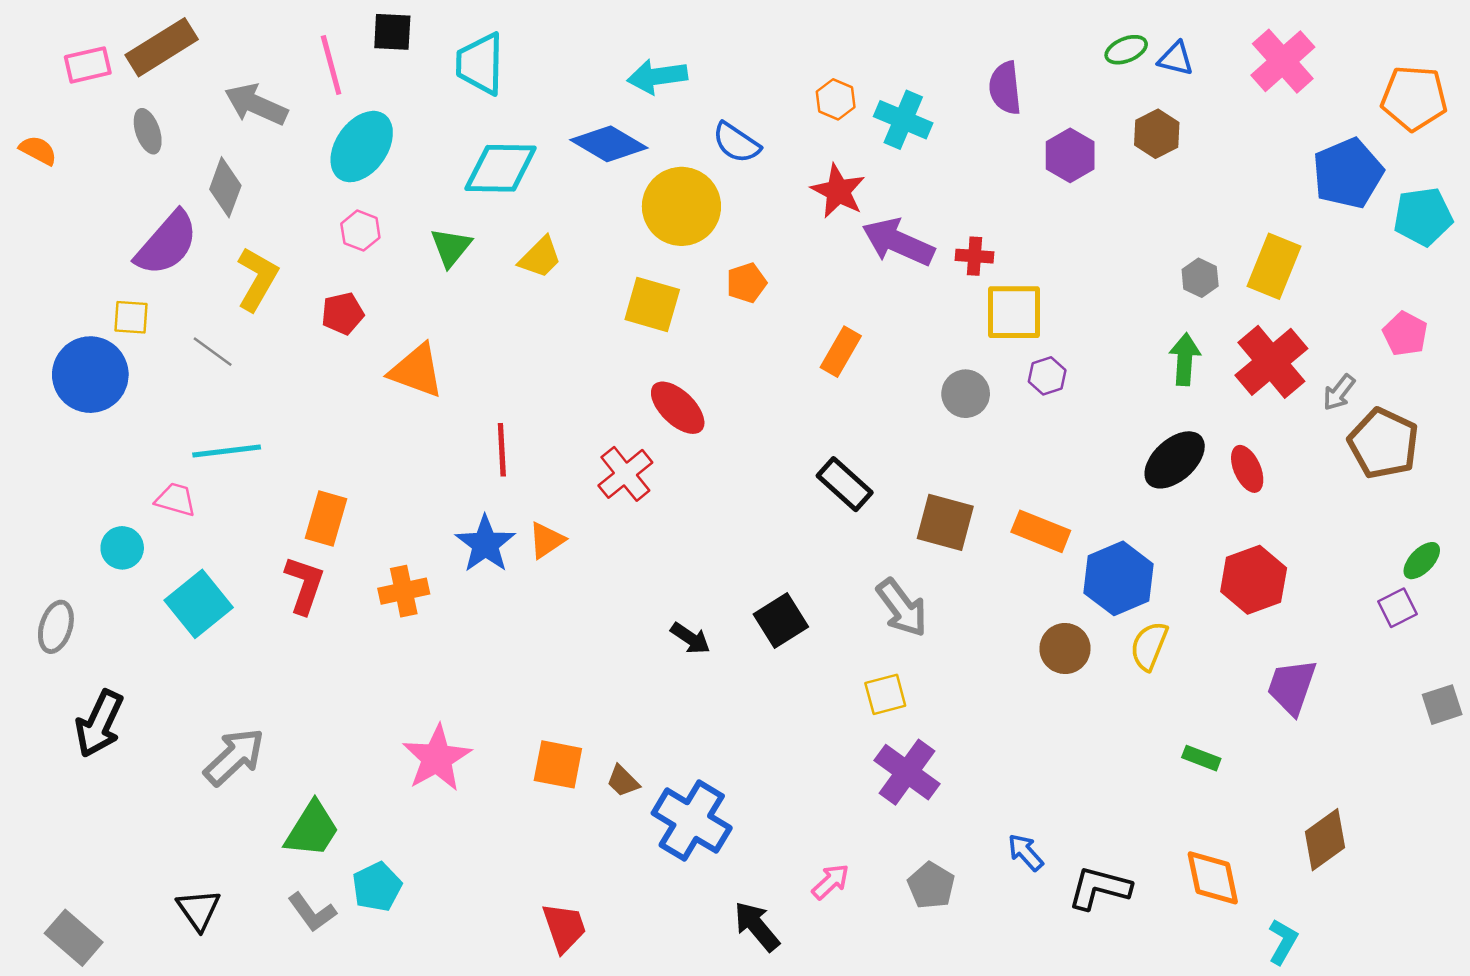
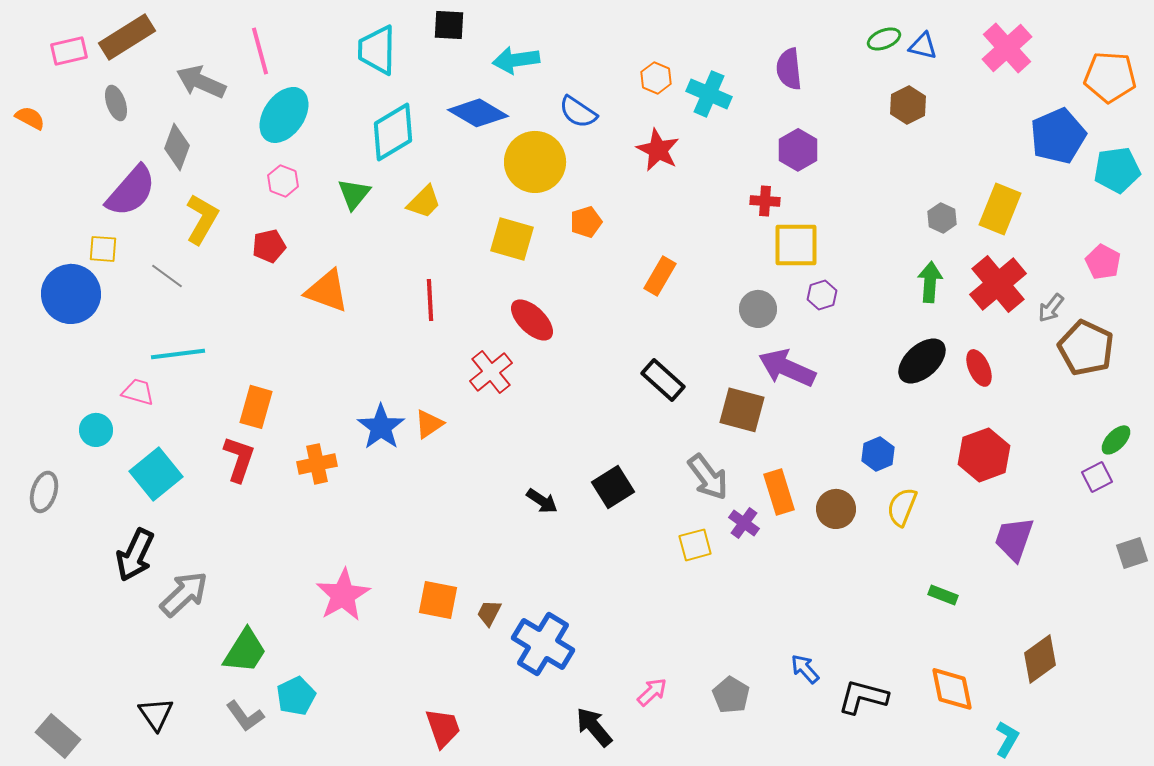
black square: (392, 32) -> (449, 25), moved
purple hexagon: (1070, 155) -> (798, 150), moved
cyan diamond: (501, 168) -> (393, 132), turned -32
purple arrow: (898, 242) -> (787, 368), moved
red line: (502, 450) -> (430, 300), moved
orange rectangle: (1041, 531) -> (779, 492), moved, turned 51
blue hexagon: (1119, 578) -> (878, 454), size x0.6
black arrow: (99, 724) -> (135, 555), moved
purple cross: (907, 772) -> (744, 523), moved, size x0.6
brown trapezoid: (623, 781) -> (489, 613), turned 72

